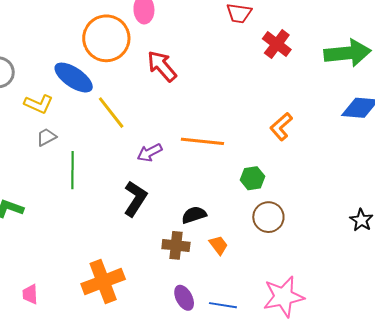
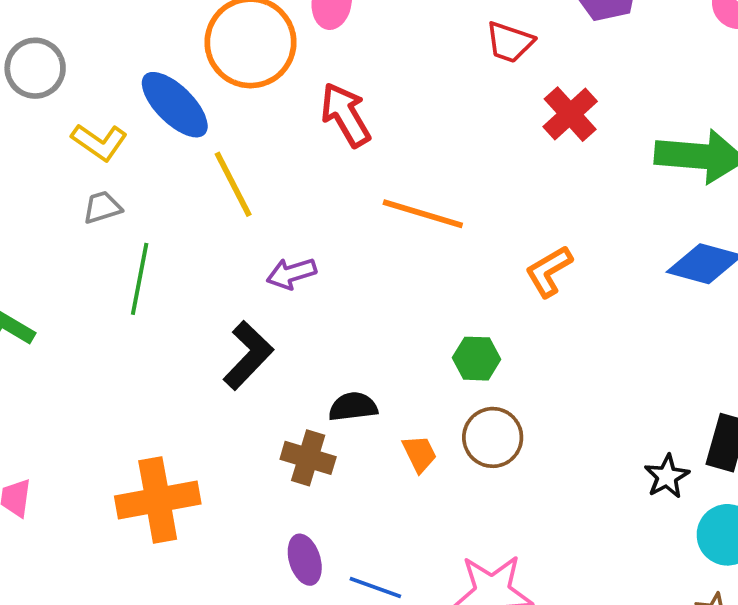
orange line: (202, 141) -> (423, 214), moved
orange trapezoid: (219, 245) -> (419, 454), moved

